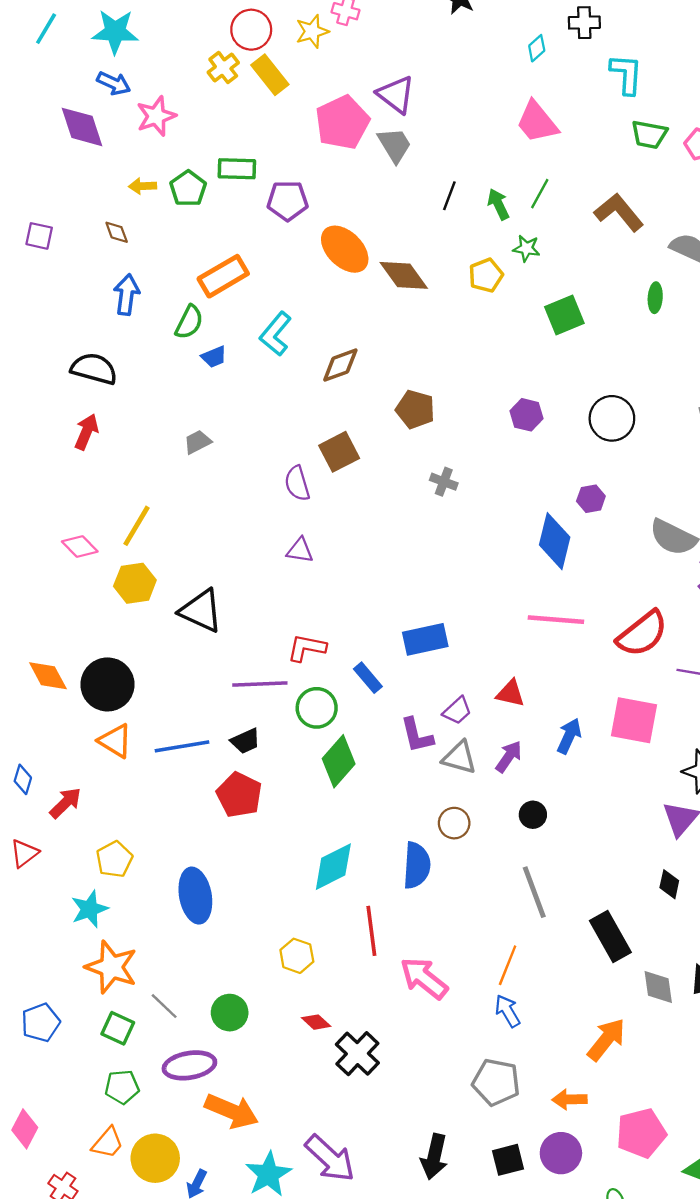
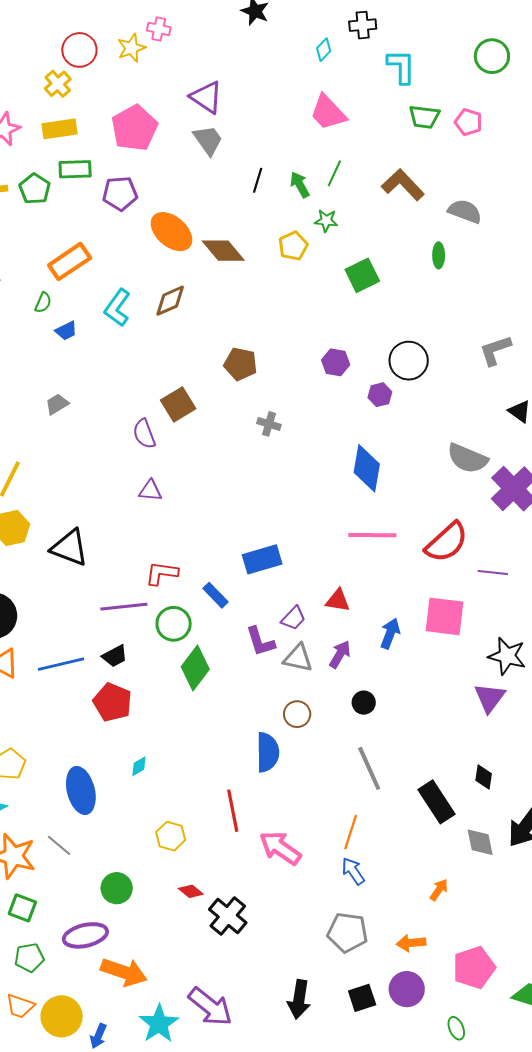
yellow rectangle: (270, 75) -> (59, 129), moved, turned -56
pink pentagon: (342, 122) -> (134, 128), moved
green semicircle: (189, 322) -> (43, 303), size x0.7
brown diamond: (340, 365) -> (170, 301), moved
purple hexagon: (591, 499) -> (380, 395), moved
cyan diamond: (333, 867) -> (139, 766), moved, size x0.5
black diamond: (669, 884) -> (484, 777), moved
gray line: (164, 1006) -> (59, 845), moved
orange arrow: (606, 1040) -> (439, 890), size x0.6
orange trapezoid: (108, 1143) -> (20, 1006), turned 72

